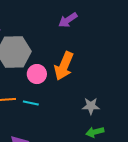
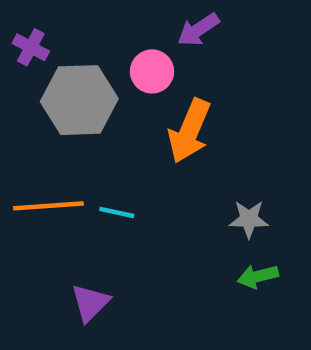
pink circle: (37, 74) -> (152, 71), moved

